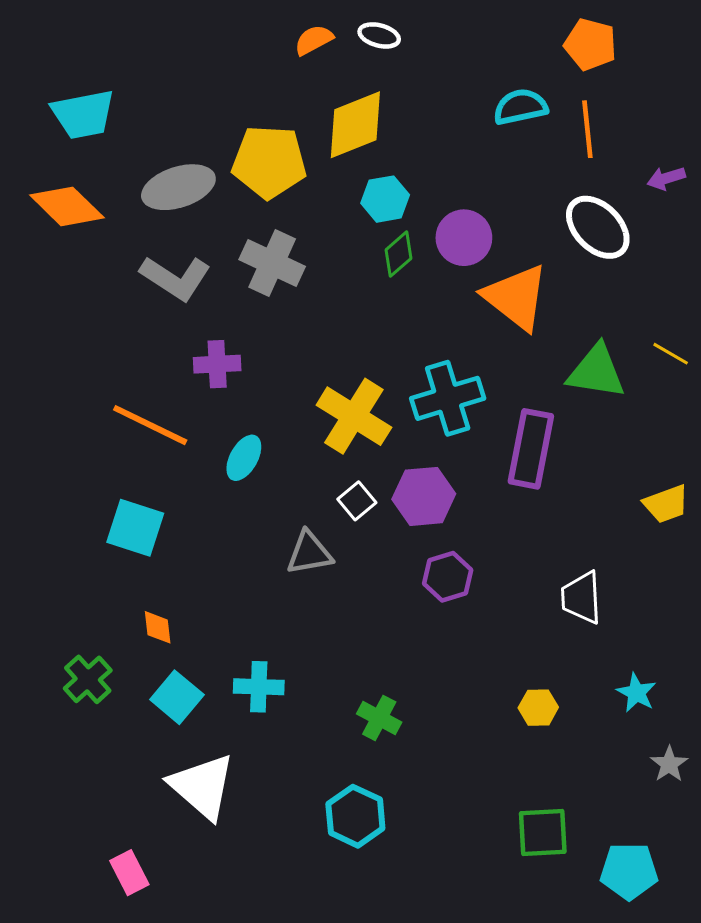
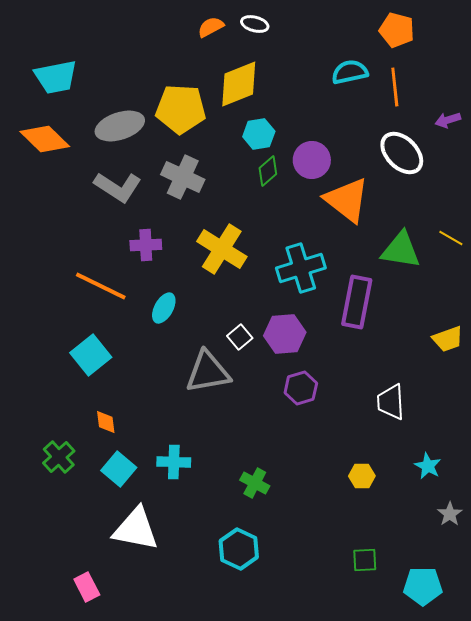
yellow cross: (354, 416) -> (222, 249), moved
cyan square: (135, 528) -> (91, 355), turned 33
gray triangle: (309, 553) -> (208, 372), size x1.4
white triangle: (202, 786) -> (136, 529), turned -30
green square: (543, 833) -> (365, 560), size x0.7

